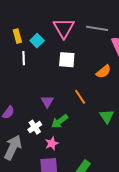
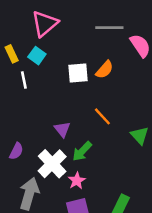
pink triangle: (64, 28) -> (45, 24), moved, turned 30
orange semicircle: (104, 72) -> (104, 70), moved
white cross: (35, 127) -> (52, 164), size x1.6

